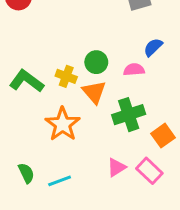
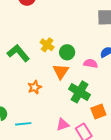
yellow cross: (66, 76) -> (47, 45), moved
green cross: (129, 115) -> (80, 92), turned 35
orange star: (63, 124) -> (35, 87), size x0.6

